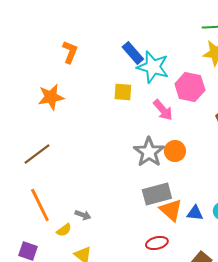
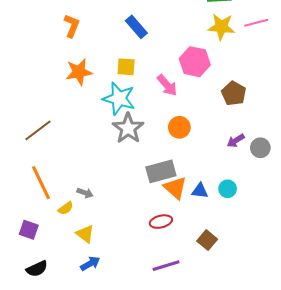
cyan star: (153, 67) -> (119, 99), moved
orange star: (51, 97) -> (79, 72), moved
gray star: (149, 152) -> (128, 128), moved

